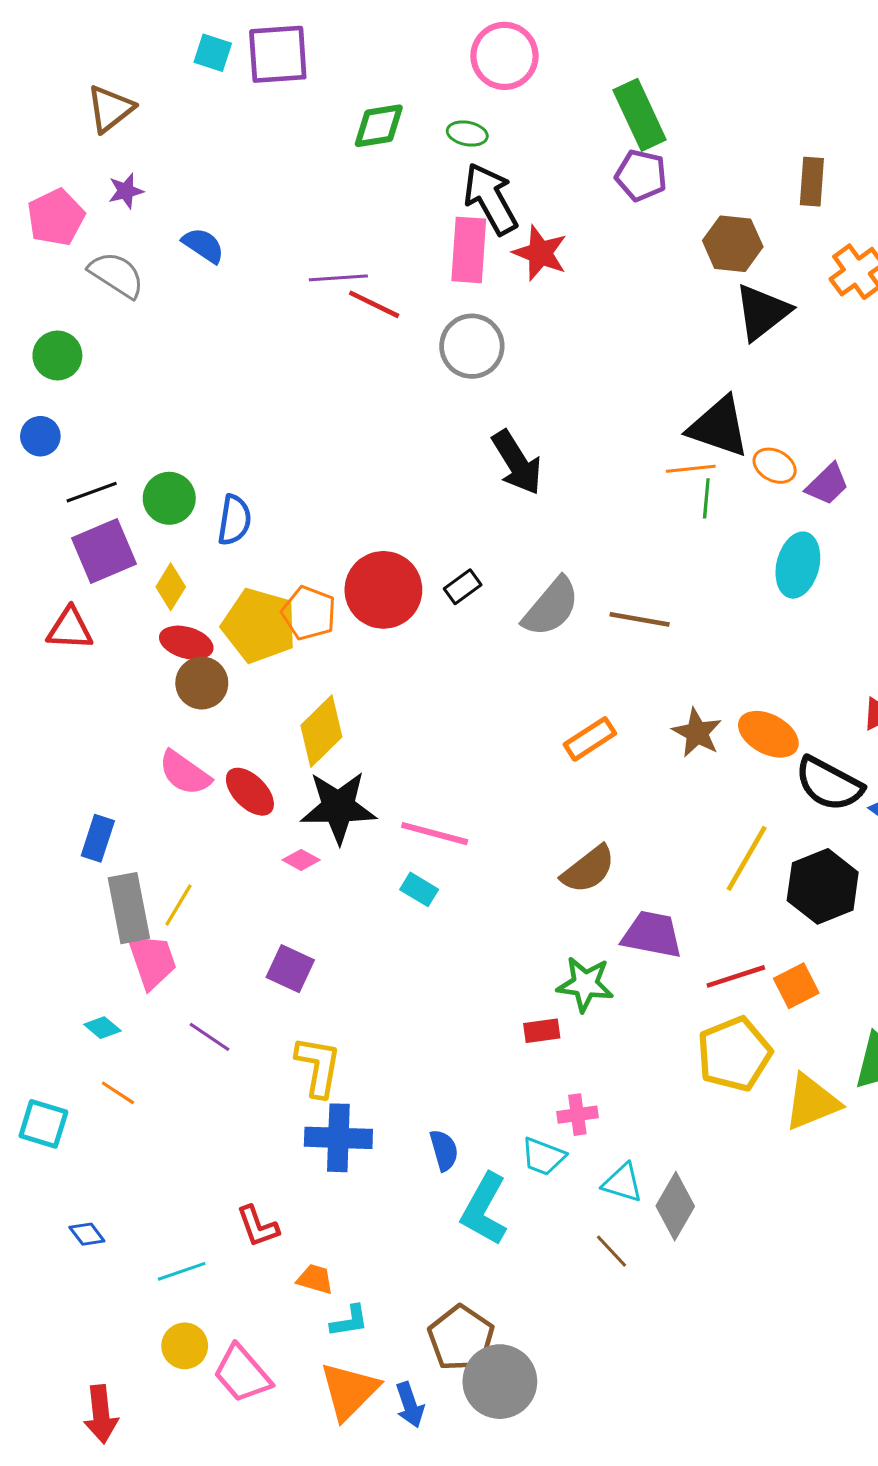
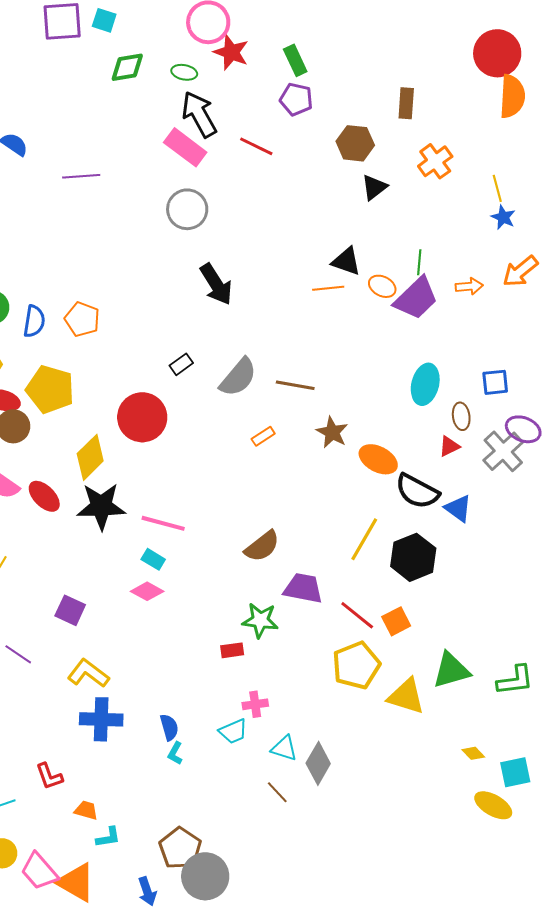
cyan square: (213, 53) -> (104, 20), moved
green rectangle: (640, 115) -> (295, 60), size x0.7
pink rectangle: (469, 250) -> (185, 147), turned -57
red star: (540, 253) -> (231, 52), moved
purple line: (338, 278) -> (81, 176), moved
red line: (374, 304) -> (256, 146), moved
black triangle: (762, 312) -> (374, 187), size x0.7
black triangle: (719, 427) -> (346, 261), size x0.7
purple trapezoid: (827, 484) -> (416, 298), size x1.6
green line: (706, 498) -> (419, 262), moved
cyan ellipse: (798, 565) -> (425, 384), moved
red circle: (383, 590) -> (142, 417), moved
orange pentagon: (309, 613) -> (82, 319), moved
brown star: (697, 733) -> (332, 432), moved
orange rectangle: (590, 739) -> (263, 436), moved, size x0.7
pink diamond: (301, 860) -> (147, 591), moved, size x1.4
red line: (736, 976) -> (357, 615), turned 57
yellow L-shape: (318, 1066) -> (88, 673), turned -63
yellow triangle: (812, 1102) -> (406, 696), turned 39
cyan trapezoid: (543, 1156) -> (233, 731), turned -44
cyan L-shape: (484, 1209) -> (175, 753), moved, size x0.5
orange triangle: (349, 1391) -> (76, 882), moved, turned -45

